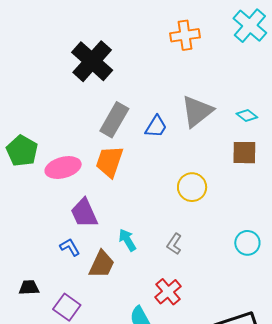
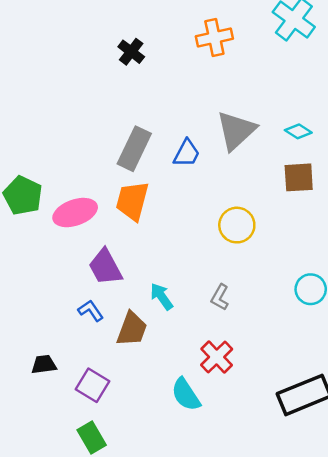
black cross: (92, 61) -> (131, 52), moved, size x0.5

